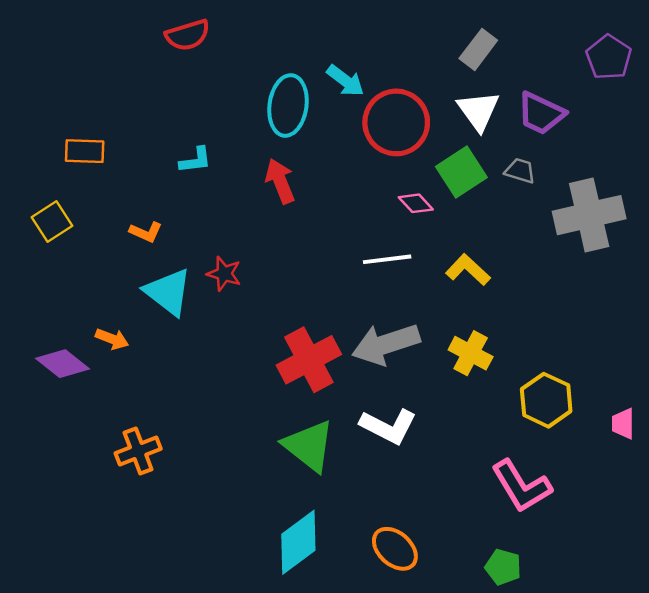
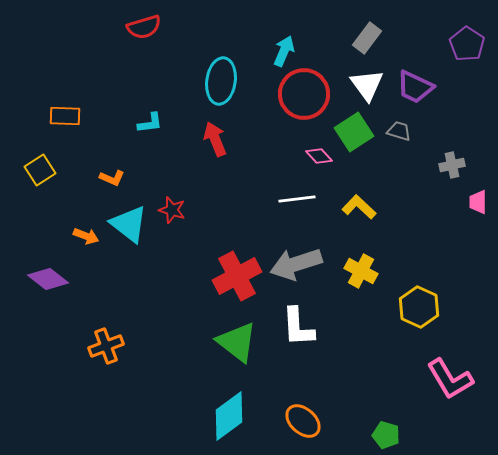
cyan arrow: (345, 81) -> (284, 51), moved, turned -104
gray cross: (589, 215) -> (452, 165), size x0.5
orange arrow: (112, 339) -> (86, 236), moved
pink trapezoid: (623, 424) -> (478, 202), moved
white L-shape: (388, 426) -> (298, 327), turned 60
pink L-shape: (521, 486) -> (450, 379), moved

